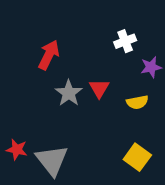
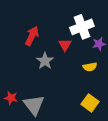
white cross: (125, 41) -> (82, 27), size x1.6
red triangle: (99, 89) -> (65, 45), moved

